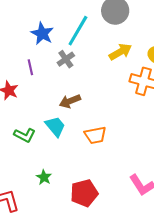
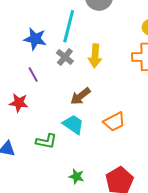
yellow arrow: (120, 52) -> (95, 56), moved, turned 140

